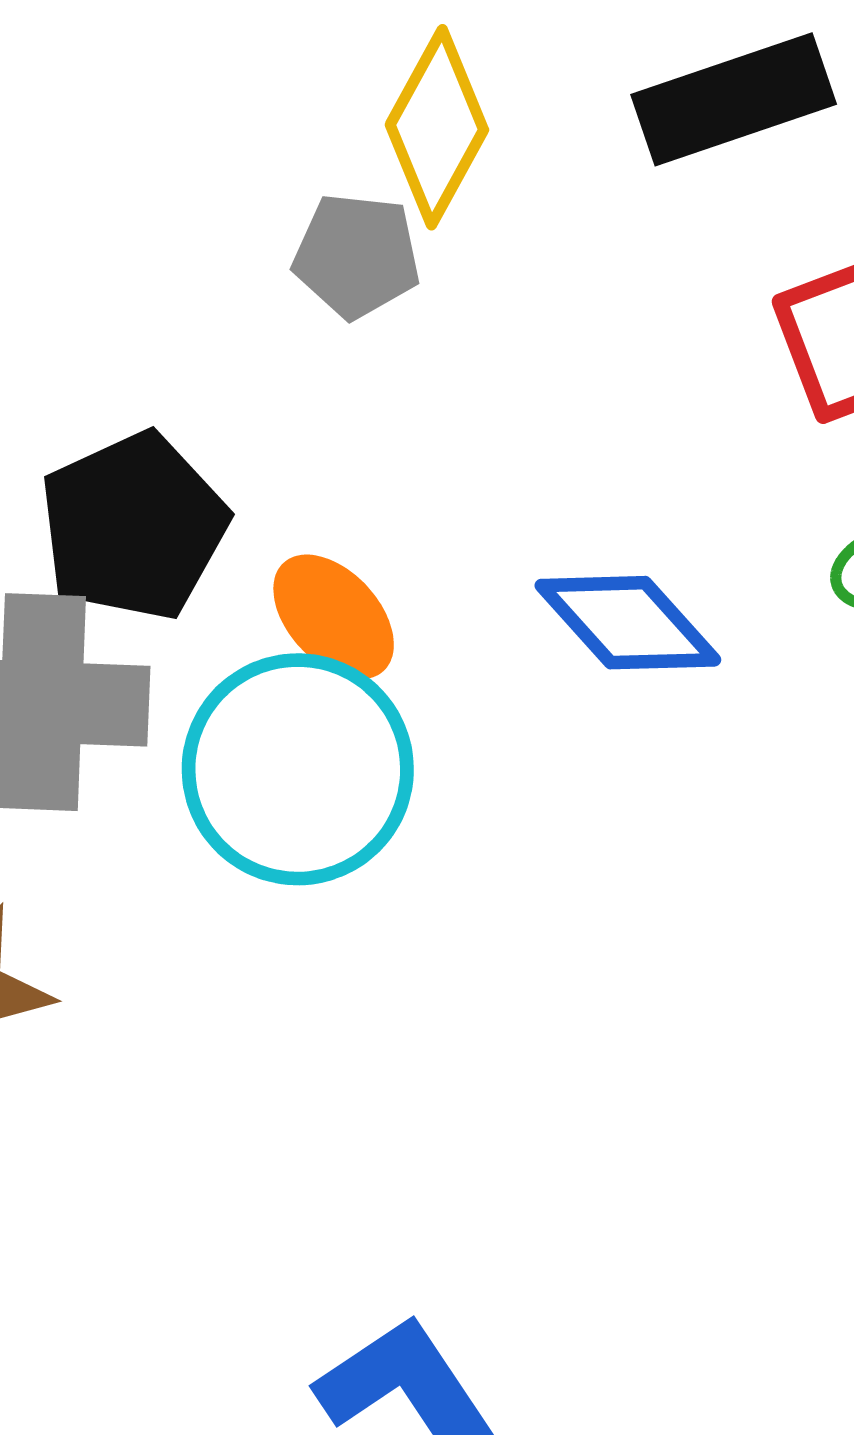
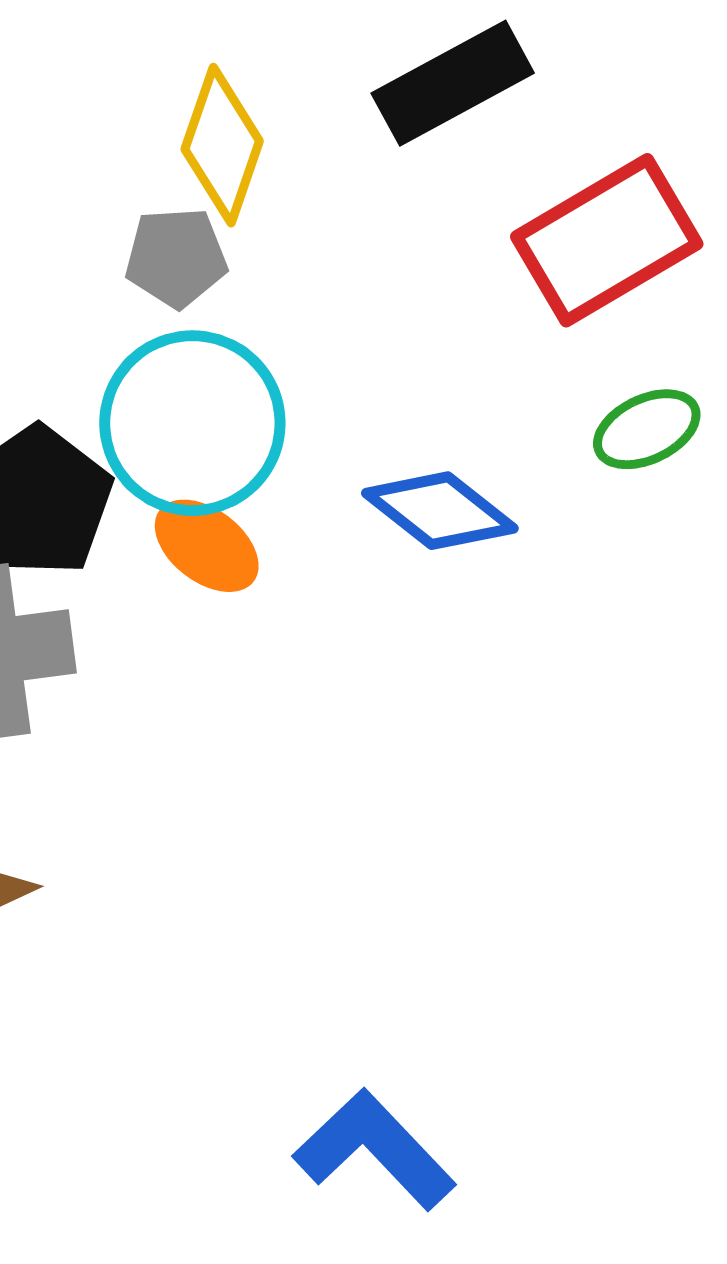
cyan circle: (298, 769) -> (192, 423), moved

